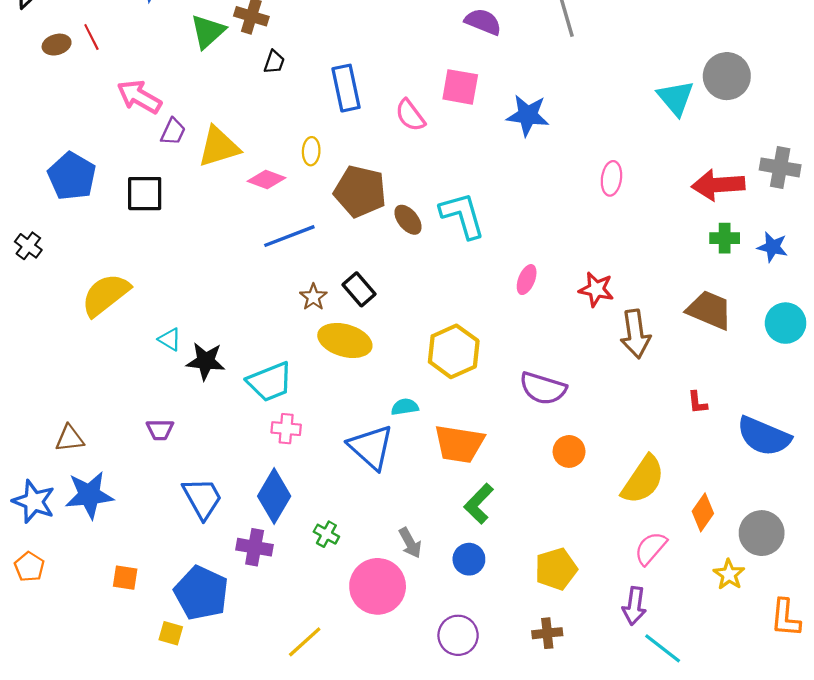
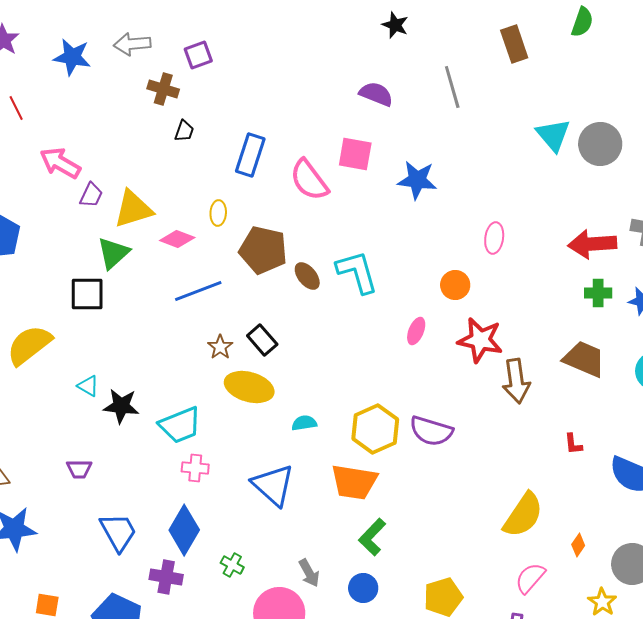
green triangle: (208, 31) -> (113, 253), moved
blue rectangle: (346, 88) -> (250, 155), turned 30
cyan triangle: (676, 98) -> (553, 135), moved
pink semicircle: (410, 115) -> (309, 180), size x1.4
black square: (145, 194) -> (87, 294), moved
red star: (596, 289) -> (480, 340), size x1.4
yellow hexagon: (454, 351) -> (375, 429), moved
cyan semicircle: (405, 407) -> (304, 423), moved
orange circle: (569, 451) -> (455, 285), moved
orange diamond: (703, 512) -> (578, 545), size x0.7

